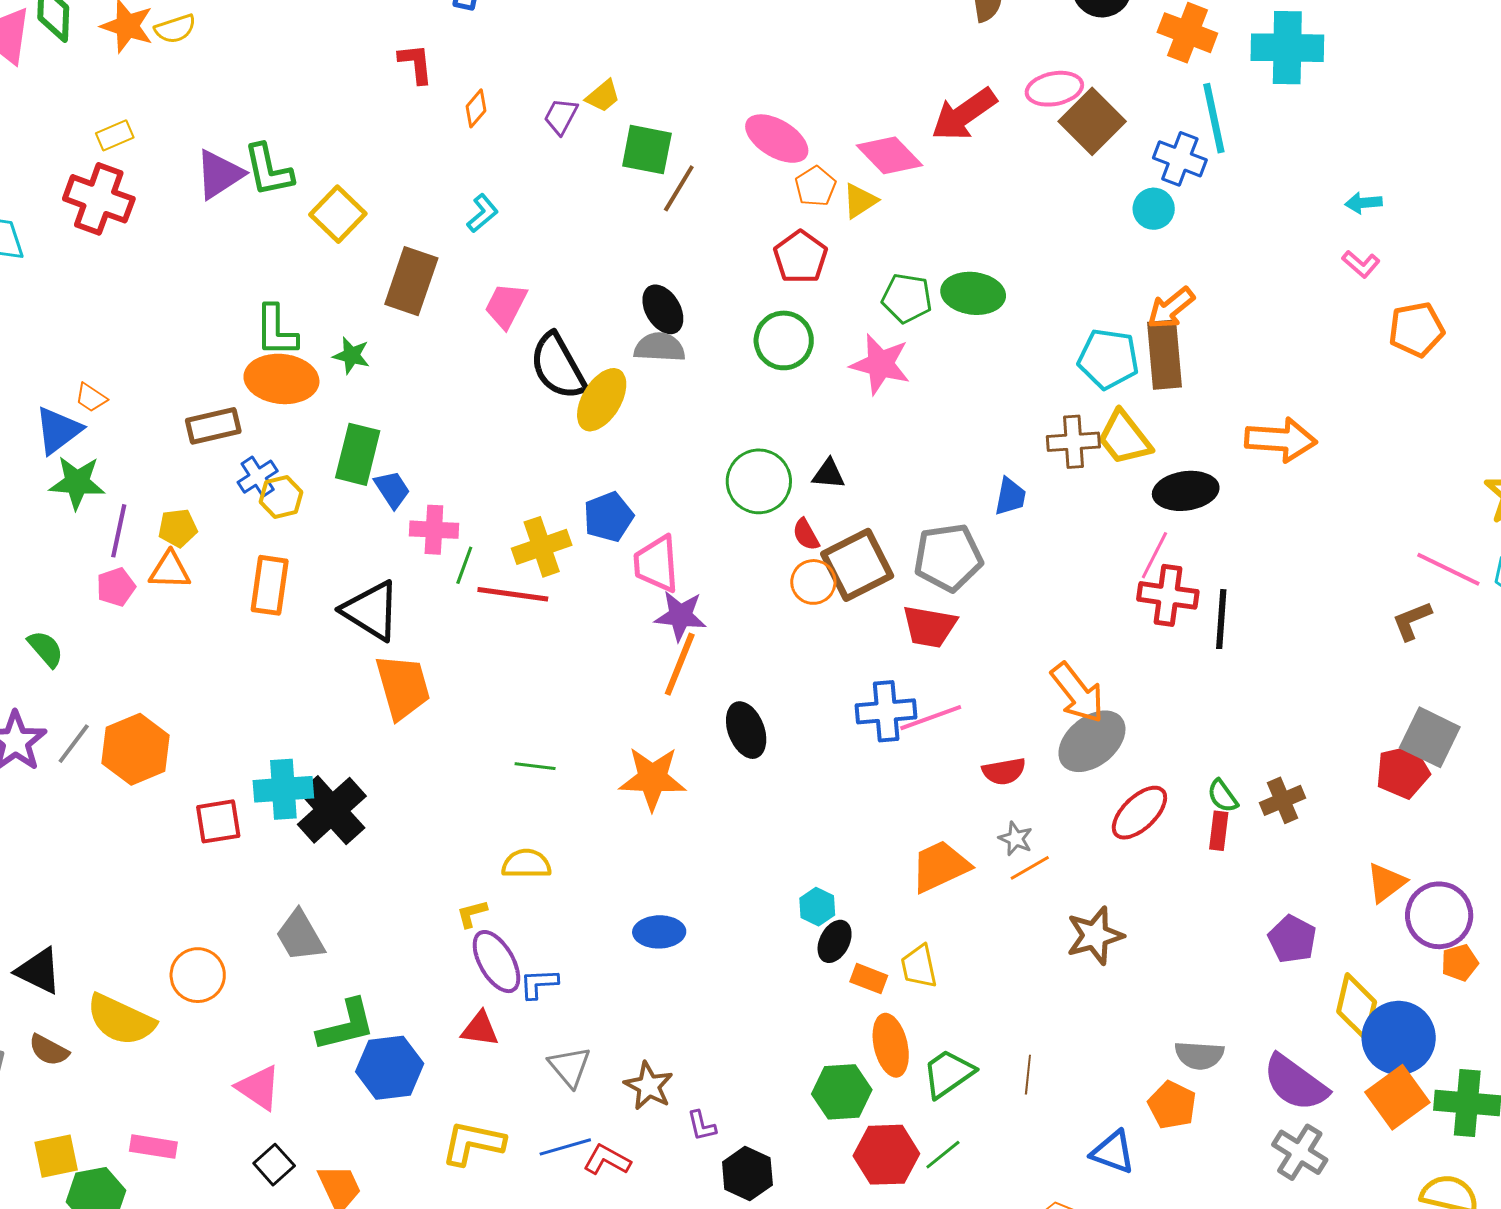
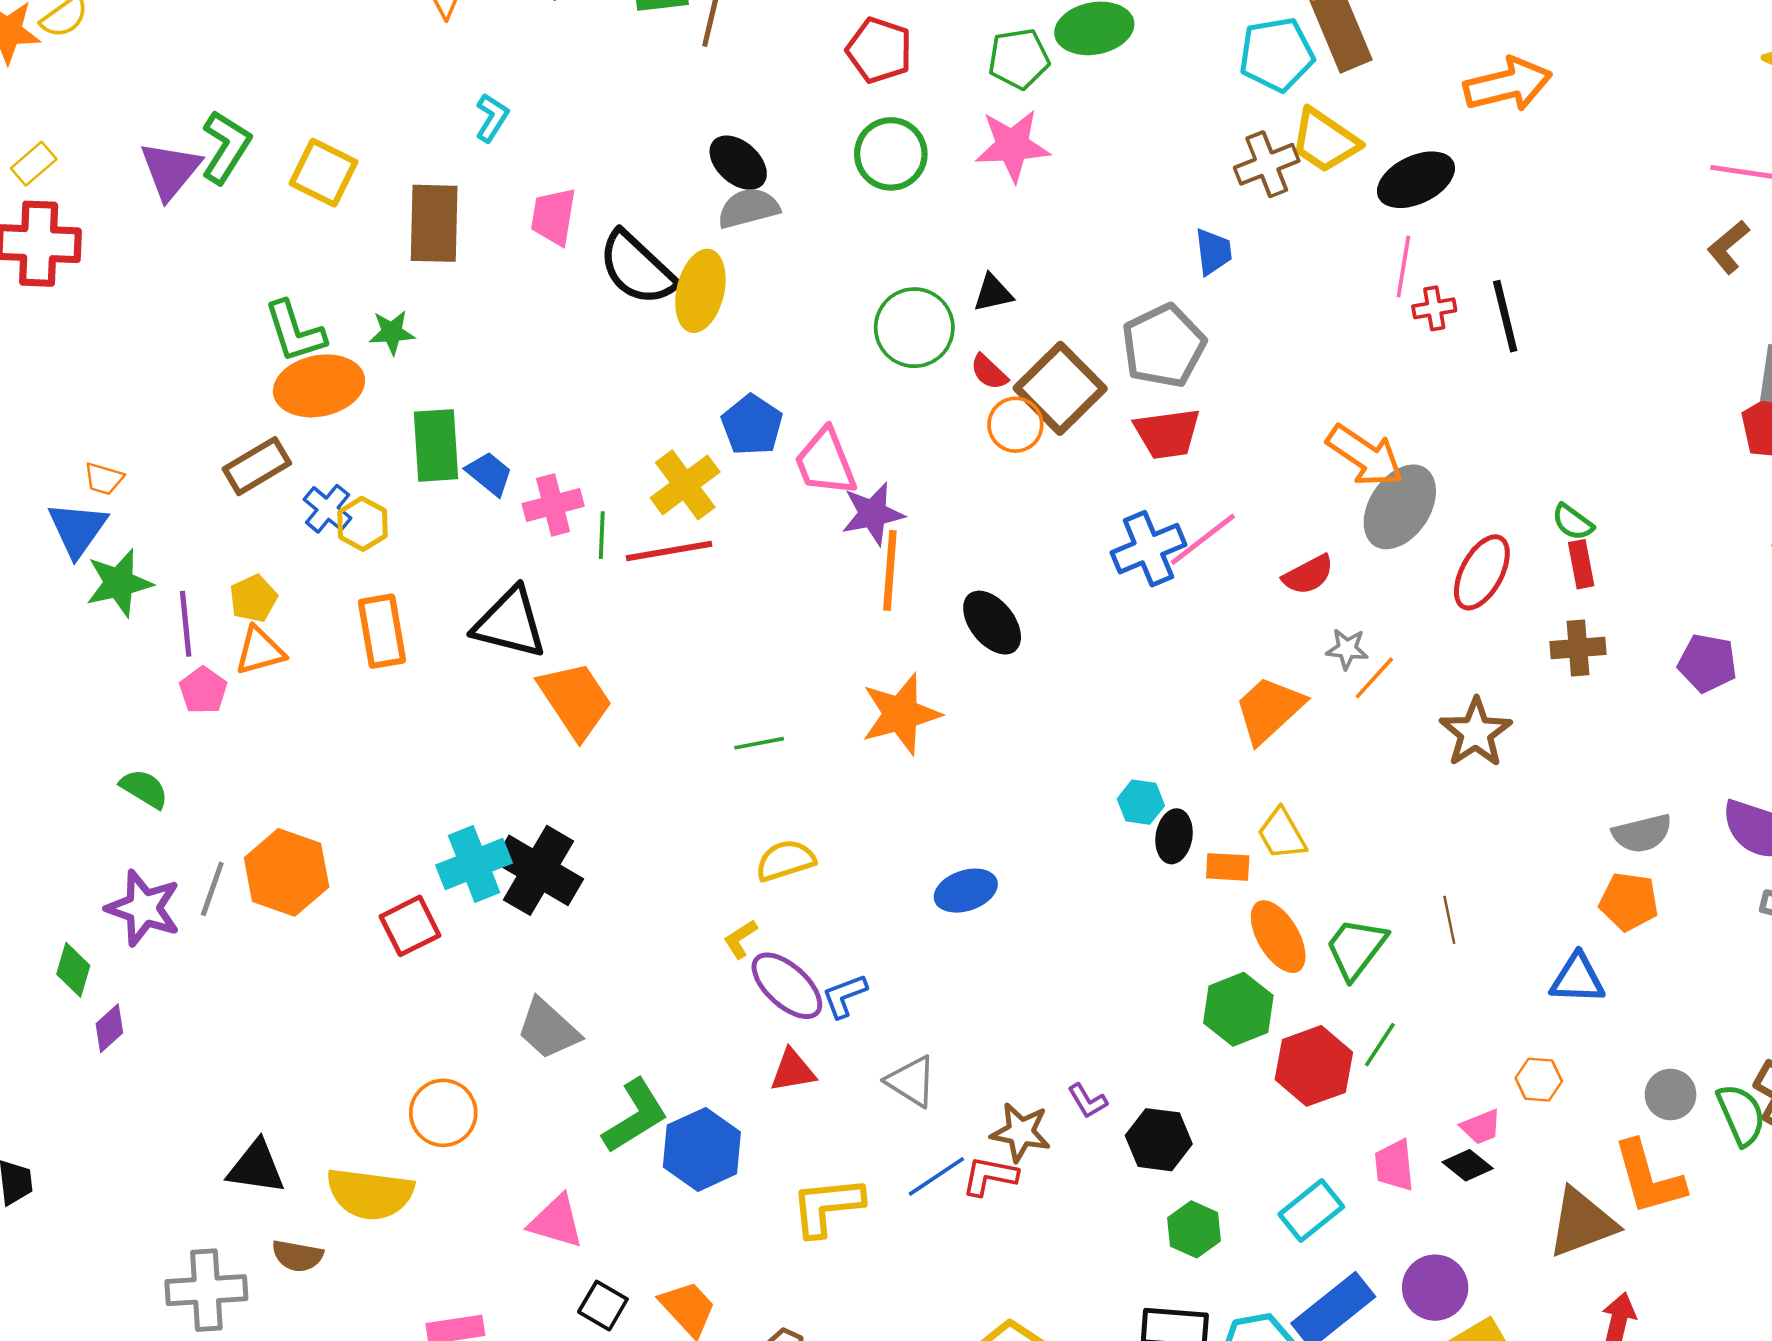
green L-shape: (268, 170) -> (226, 147), turned -118
red cross: (1168, 595) -> (1434, 308), size x0.6
brown cross: (1283, 800) -> (1578, 648), moved, turned 36
brown star: (649, 1086) -> (1021, 1132), moved

